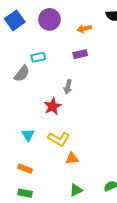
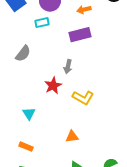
purple rectangle: (80, 54) -> (80, 35), size x1.5
cyan rectangle: (38, 57) -> (42, 23), moved
yellow L-shape: (59, 139) -> (83, 98), moved

